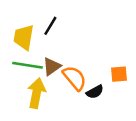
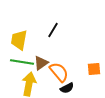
black line: (50, 26) -> (53, 30), moved
black semicircle: (95, 92) -> (67, 88), moved

